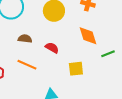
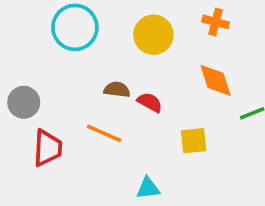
brown semicircle: (25, 39) -> (117, 90), moved

